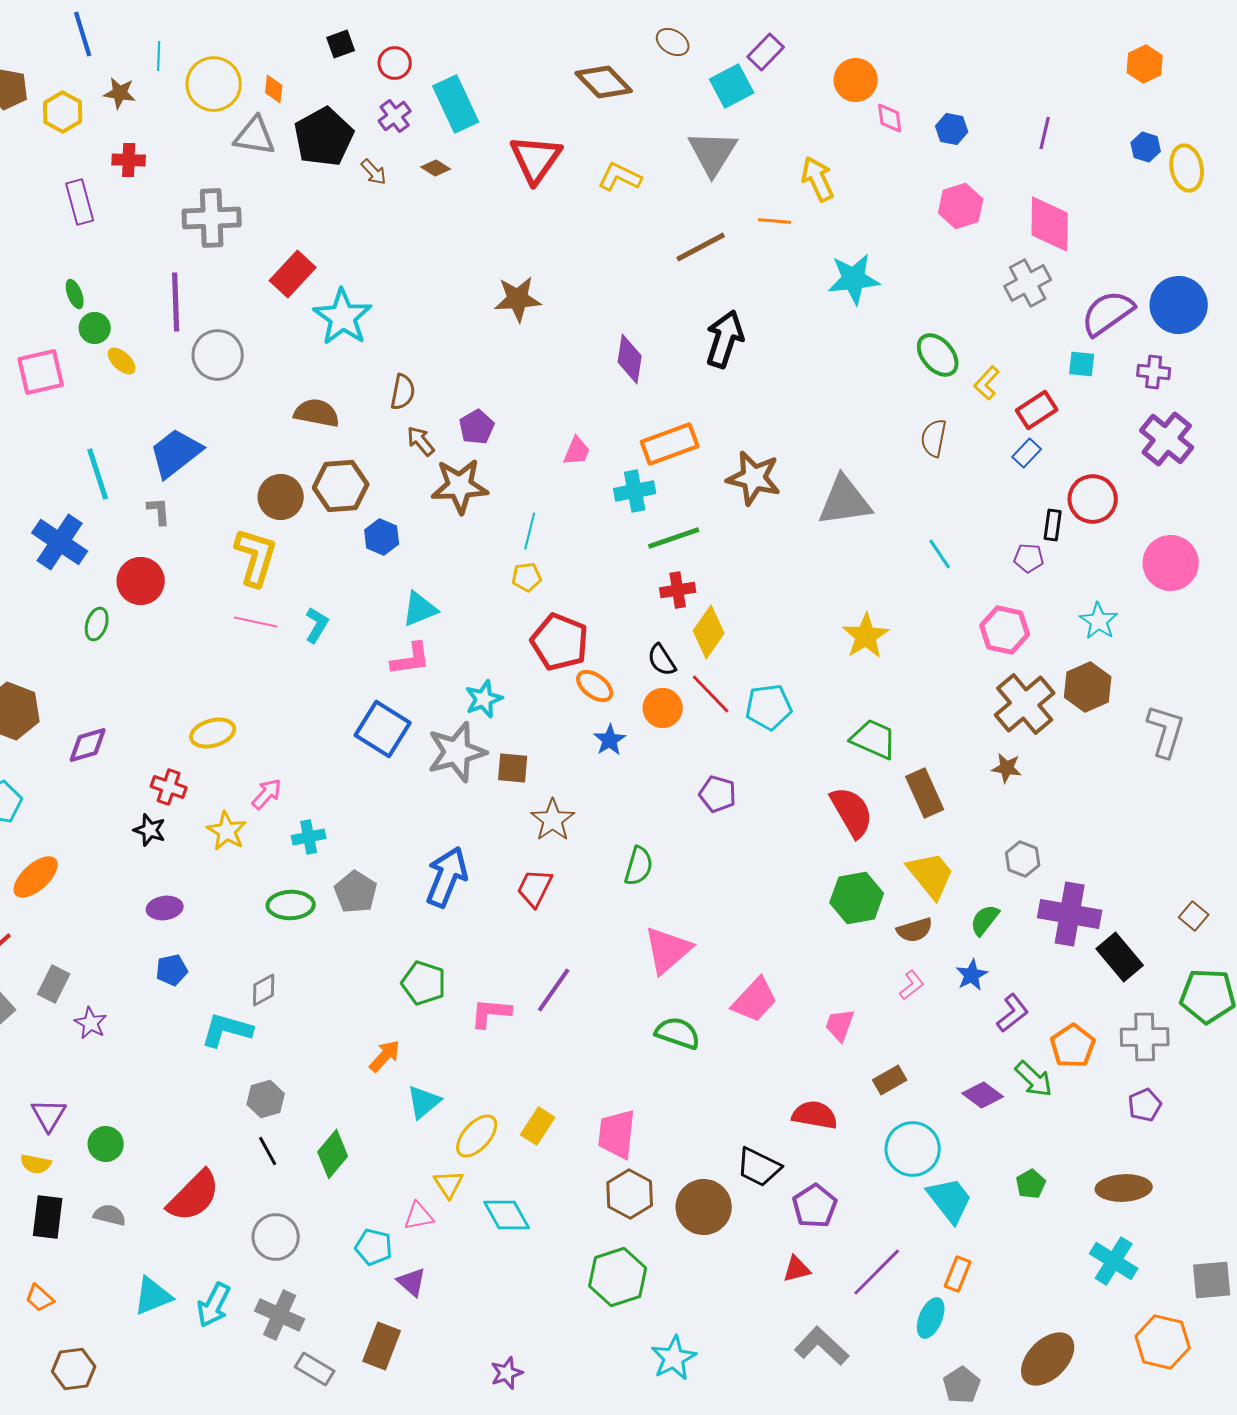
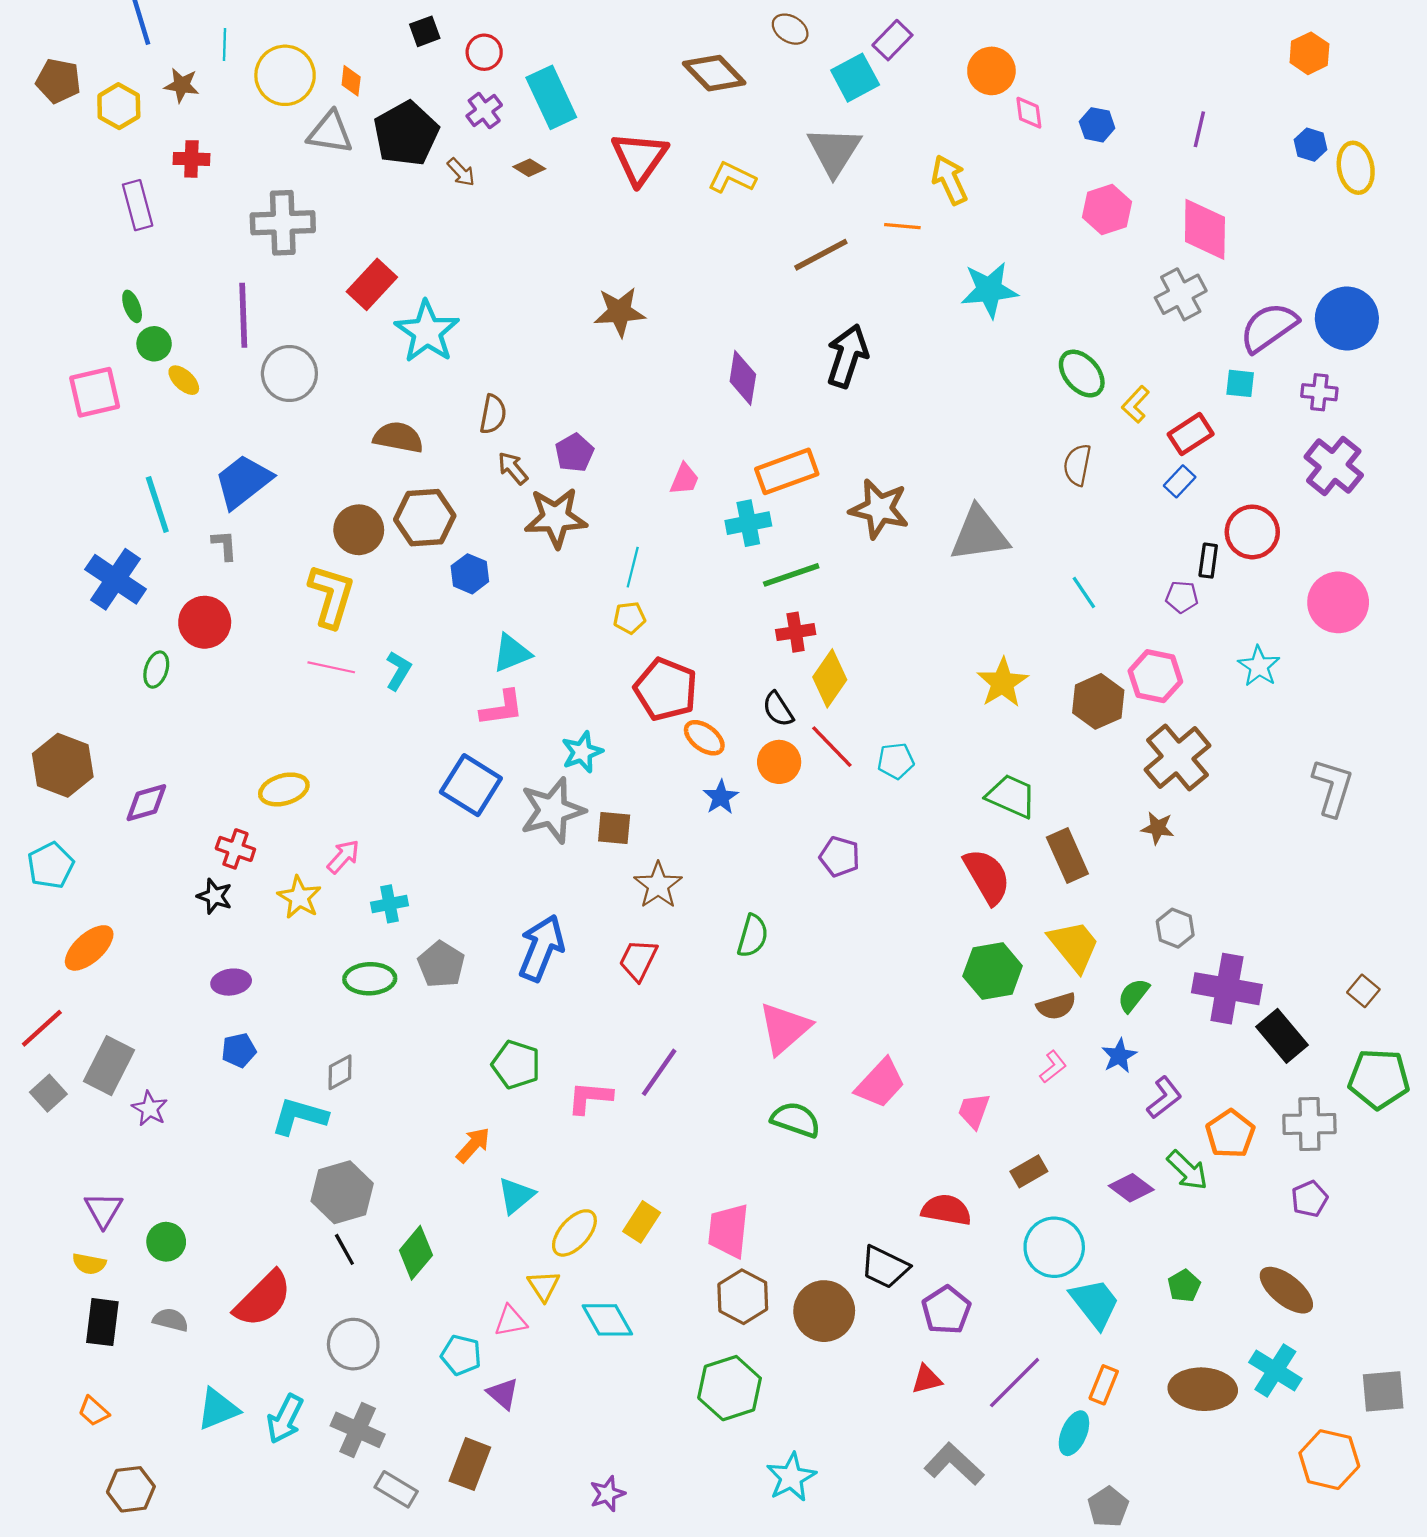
brown hexagon: (1088, 687) -> (1098, 701), moved
cyan pentagon: (769, 707) -> (896, 761), size x0.7
gray rectangle: (54, 984) -> (109, 1066), size x1.4
gray hexagon: (266, 1099) -> (342, 1192), size x1.5
brown ellipse: (1124, 1188) -> (1286, 1290), turned 42
brown ellipse: (1048, 1359) -> (1203, 1389), moved, turned 48

